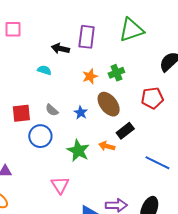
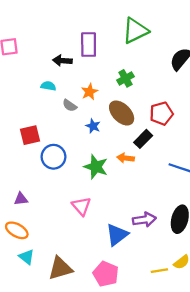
orange star: (90, 76) -> (89, 92), moved
red pentagon: (152, 98) -> (161, 113), moved
gray semicircle: (52, 110) -> (70, 106), moved

